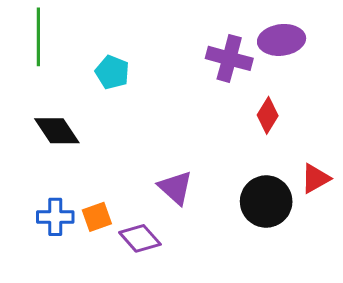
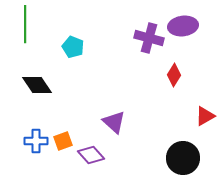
black circle: (266, 202) -> (183, 158), moved

